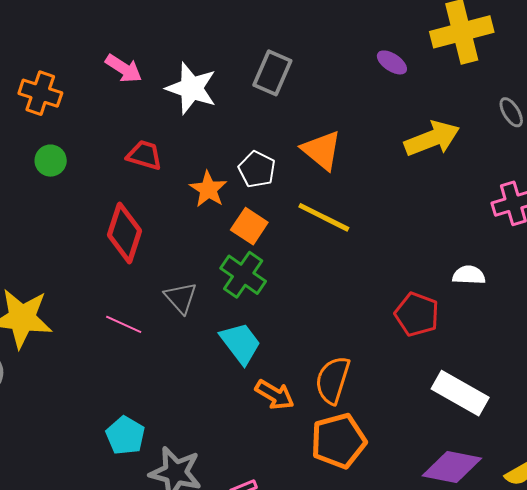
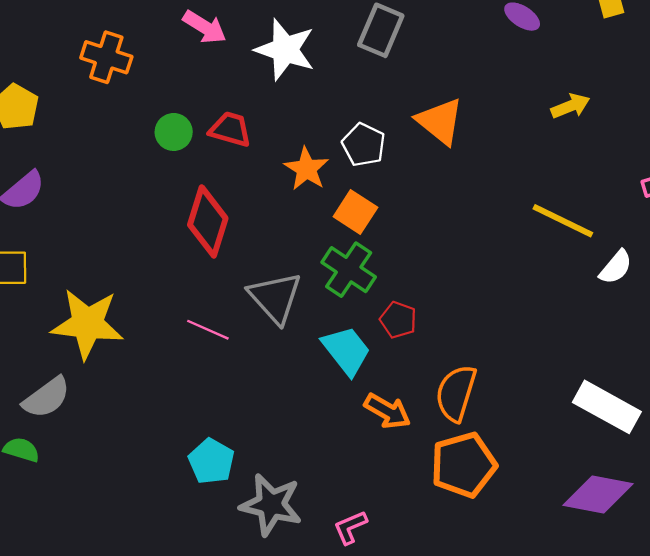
yellow arrow: (432, 139) -> (570, 106), size x0.6
green circle: (51, 161) -> (174, 132), moved
yellow line: (324, 217) -> (563, 221), moved
white semicircle: (469, 275) -> (616, 267), turned 128
gray triangle: (181, 298) -> (275, 298), size x1.4
red pentagon: (417, 314) -> (398, 320), moved, size x0.7

